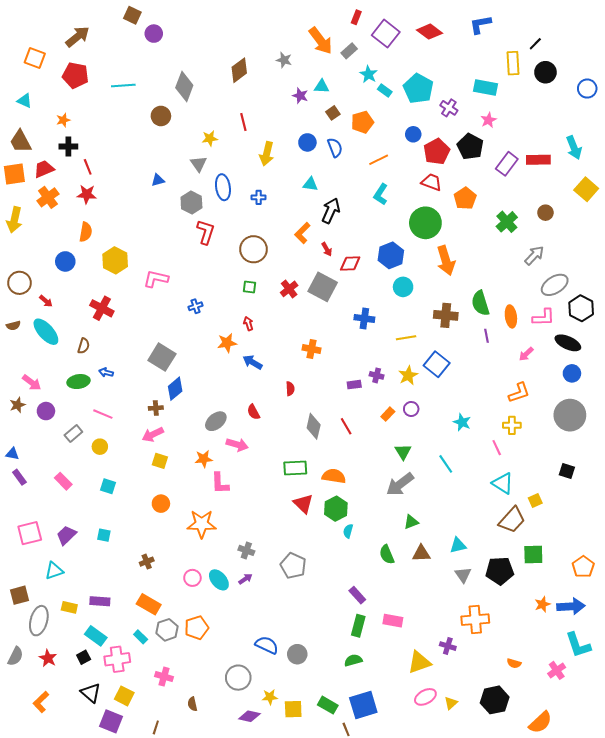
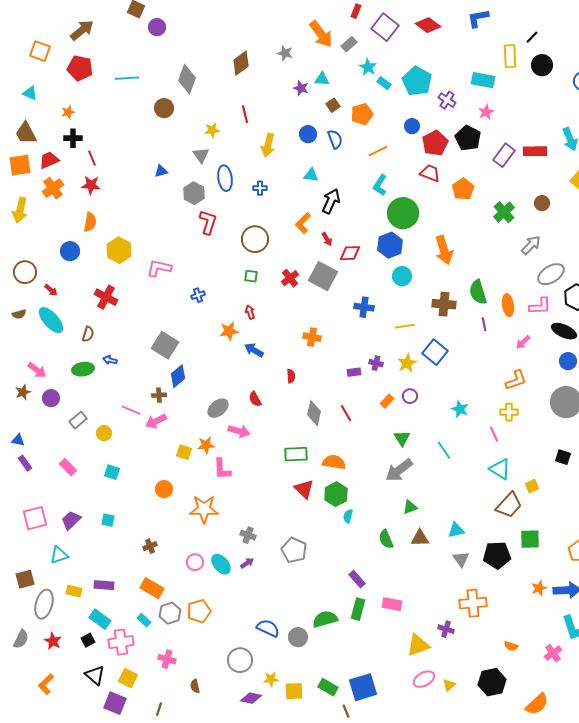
green circle: (425, 223) -> (403, 213), moved
pink line: (103, 414) -> (131, 410), moved
yellow square: (160, 461) -> (184, 452), moved
green semicircle: (353, 660) -> (325, 619), moved, size x1.4

